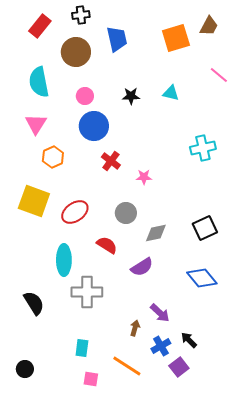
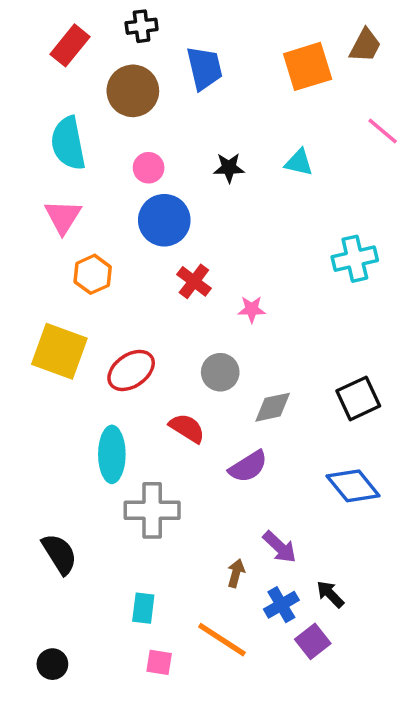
black semicircle: (34, 303) -> (59, 554), moved
black circle: (25, 369) -> (52, 664), moved

